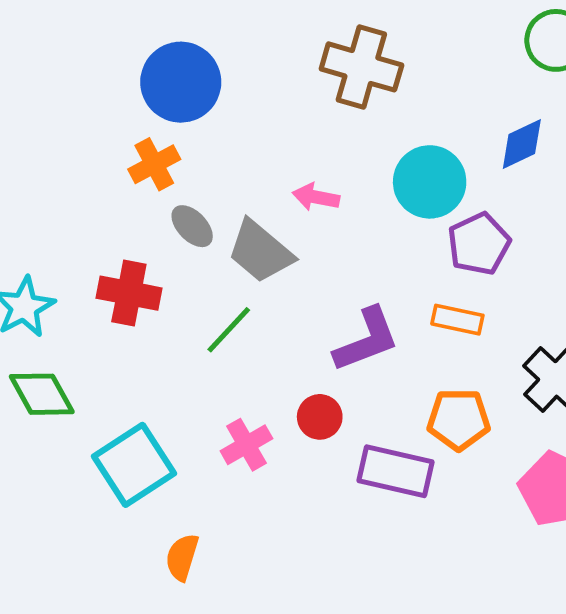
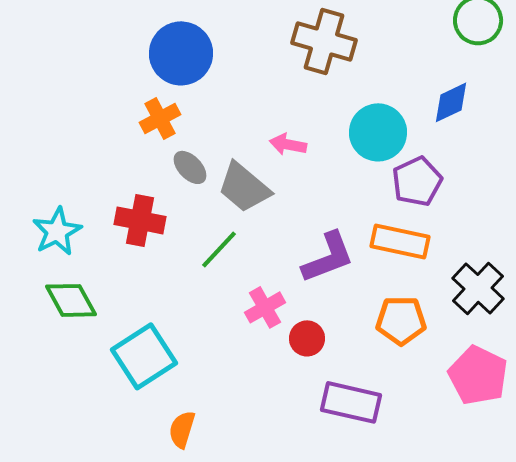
orange rectangle: (457, 320) -> (400, 241), size x1.4
red circle: (320, 417) -> (307, 338), moved
pink cross: (246, 445) -> (265, 307), moved
purple rectangle: (396, 471) -> (351, 402), moved

